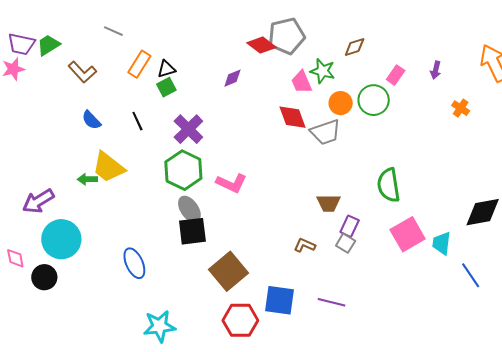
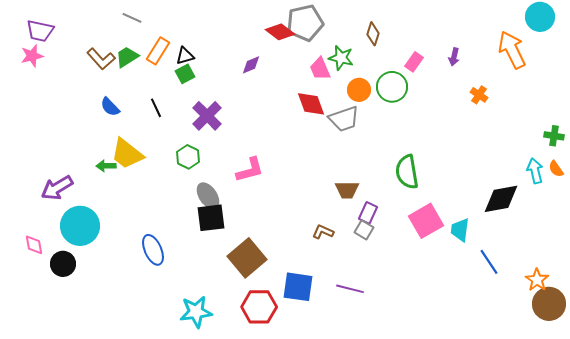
green trapezoid: (48, 45) -> (127, 57), moved
brown diamond: (355, 47) -> (373, 34), turned -55
green hexagon: (183, 170) -> (188, 157), moved, size x0.6
pink L-shape: (231, 183) -> (250, 170), turned -40
cyan star: (159, 326) -> (196, 312), moved

